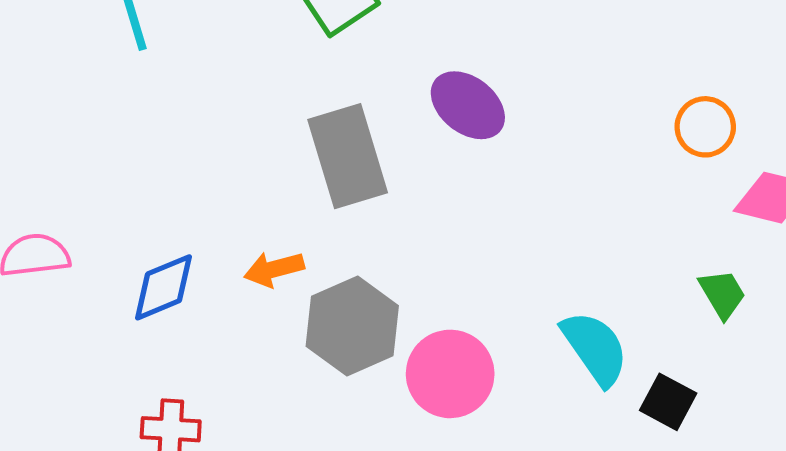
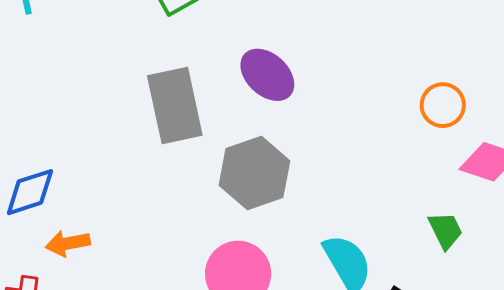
orange arrow: (274, 269) -> (68, 243), moved
gray hexagon: (352, 326) -> (254, 173), moved

